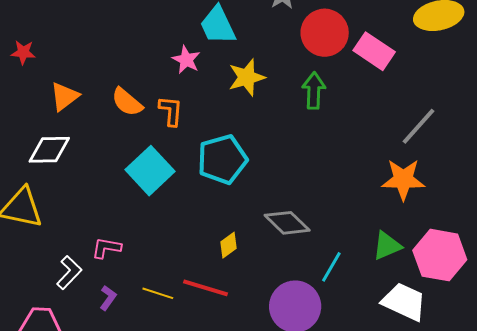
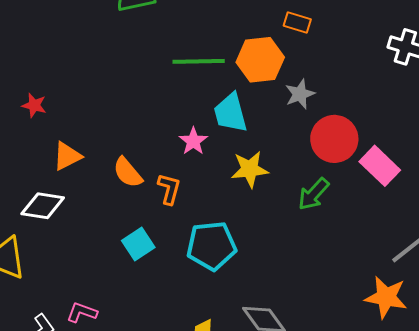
green arrow: (314, 91) -> (313, 194), turned -150
cyan square: (150, 171) -> (138, 244), size x0.7

